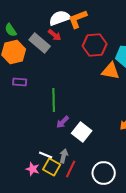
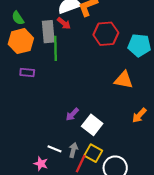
gray rectangle: (40, 43) -> (48, 32), turned 45
orange triangle: (111, 71) -> (124, 80), moved
green line: (54, 100) -> (56, 48), moved
yellow square: (52, 167) -> (93, 153), moved

